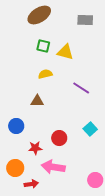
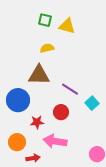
purple line: (81, 88) -> (70, 89), moved
brown triangle: (37, 101) -> (39, 75), size x1.6
blue circle: (16, 126) -> (18, 100), size x1.5

